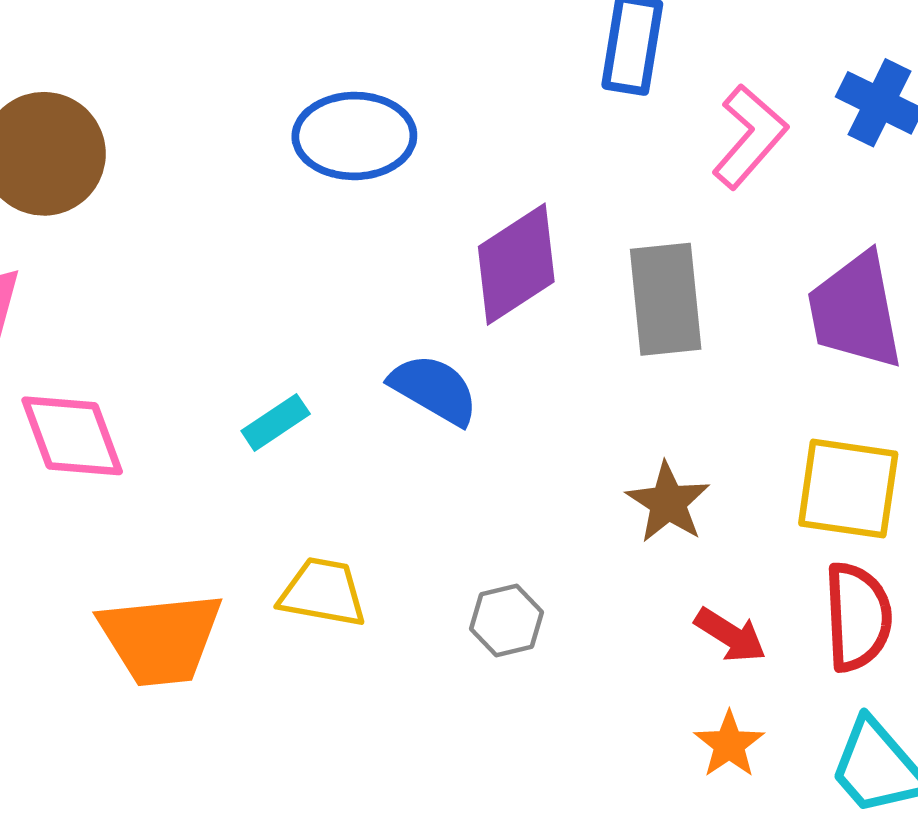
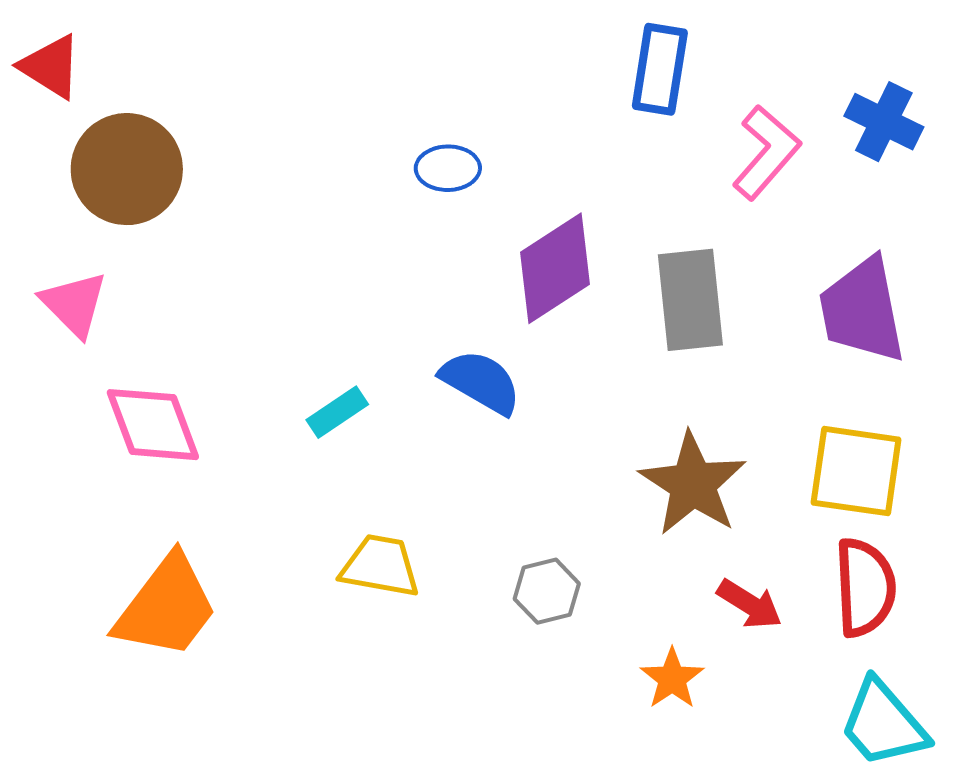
blue ellipse: (354, 136) -> (448, 168), moved, size x0.6
brown star: (668, 502) -> (693, 484), size x1.4
orange trapezoid: (161, 639) -> (166, 607), moved, turned -47
orange star: (729, 744) -> (672, 679), moved

